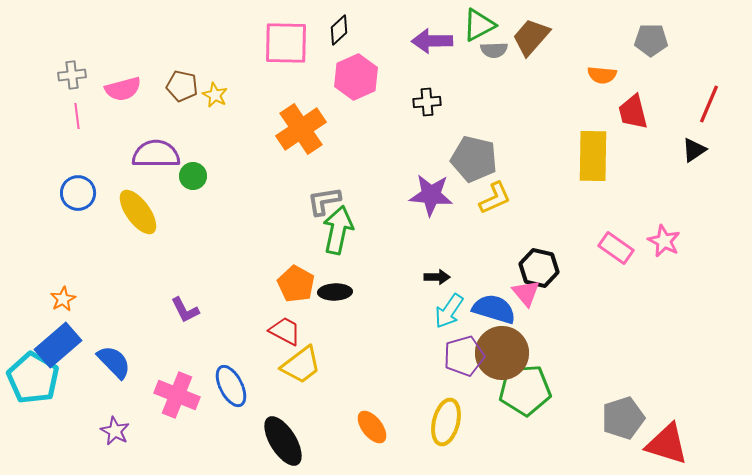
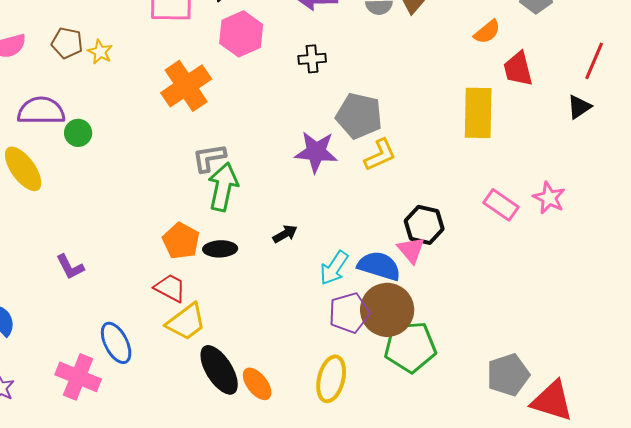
orange semicircle: (602, 75) -> (487, 32), turned -44
black arrow: (437, 277) -> (285, 234), moved, turned -30
pink cross: (177, 395) -> (78, 377), moved
black ellipse: (283, 441) -> (219, 370), moved

